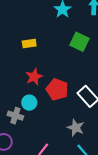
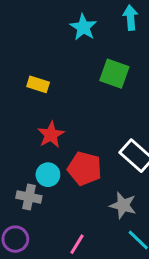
yellow rectangle: (29, 43) -> (38, 84), turned 32
red pentagon: (57, 89) -> (85, 169), moved

